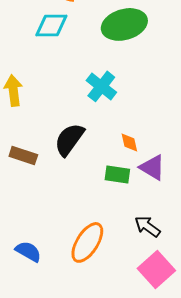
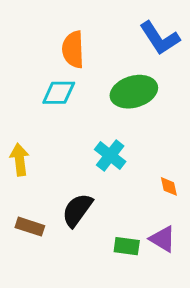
orange diamond: (129, 142) -> (169, 186), moved

